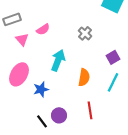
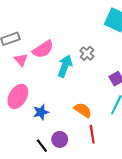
pink semicircle: (43, 29) -> (43, 49), size x1.5
cyan arrow: (58, 60) -> (65, 66), moved
orange semicircle: (84, 77) -> (83, 110), moved, turned -66

